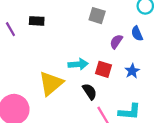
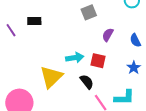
gray square: (97, 16) -> (89, 12), turned -35
blue semicircle: (137, 34) -> (135, 40), moved
blue star: (132, 71) -> (134, 68), moved

